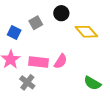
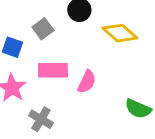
pink rectangle: (38, 62) -> (53, 70), moved

